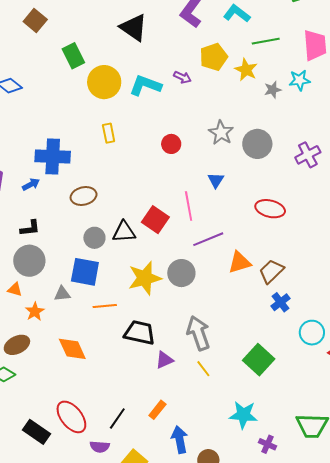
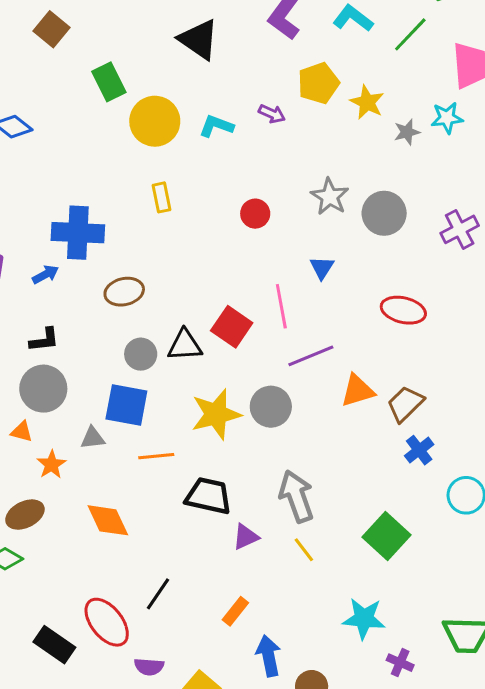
green line: (266, 41) -> (410, 34), moved, turned -36
cyan L-shape: (145, 85) -> (216, 126), size x0.7
black line: (117, 418) -> (158, 594), moved

